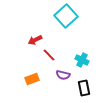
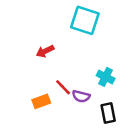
cyan square: (66, 16) -> (85, 20), turned -30
red line: (49, 55) -> (63, 87), moved

